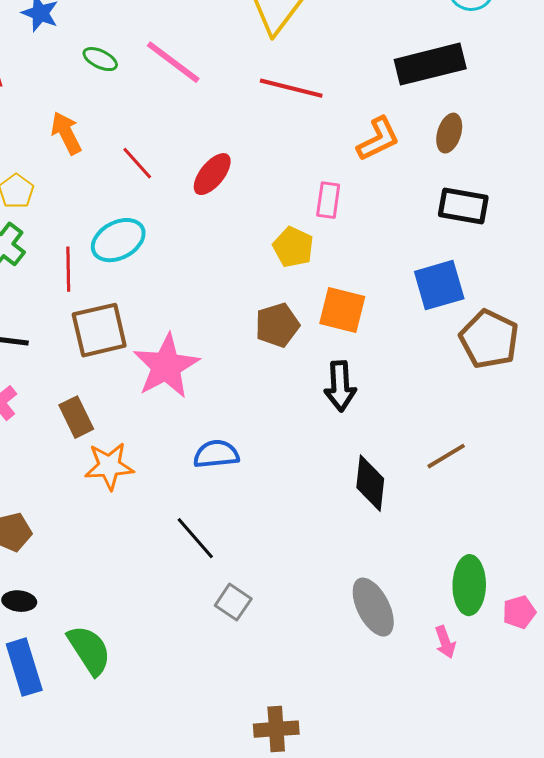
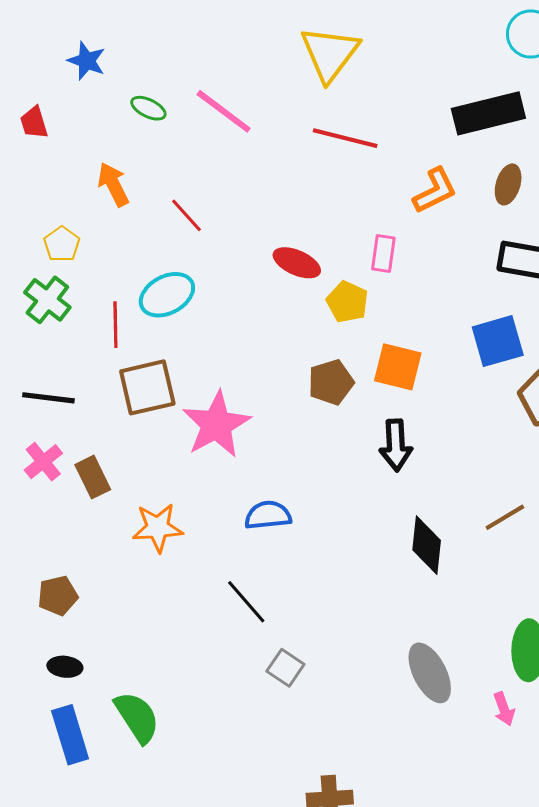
red ellipse: (212, 174) -> (297, 263), moved, turned 75
brown rectangle: (76, 417) -> (93, 477), moved

